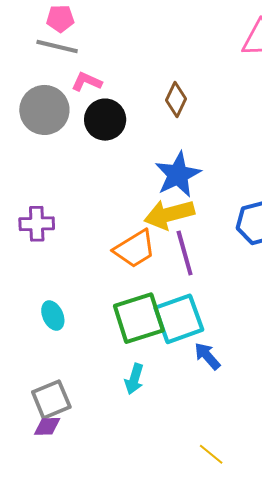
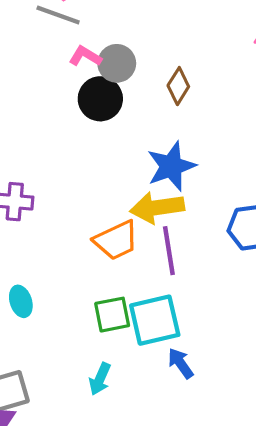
gray circle: (44, 110) -> (117, 63), moved, size x0.7
green square: (139, 318) -> (112, 315), size x0.7

